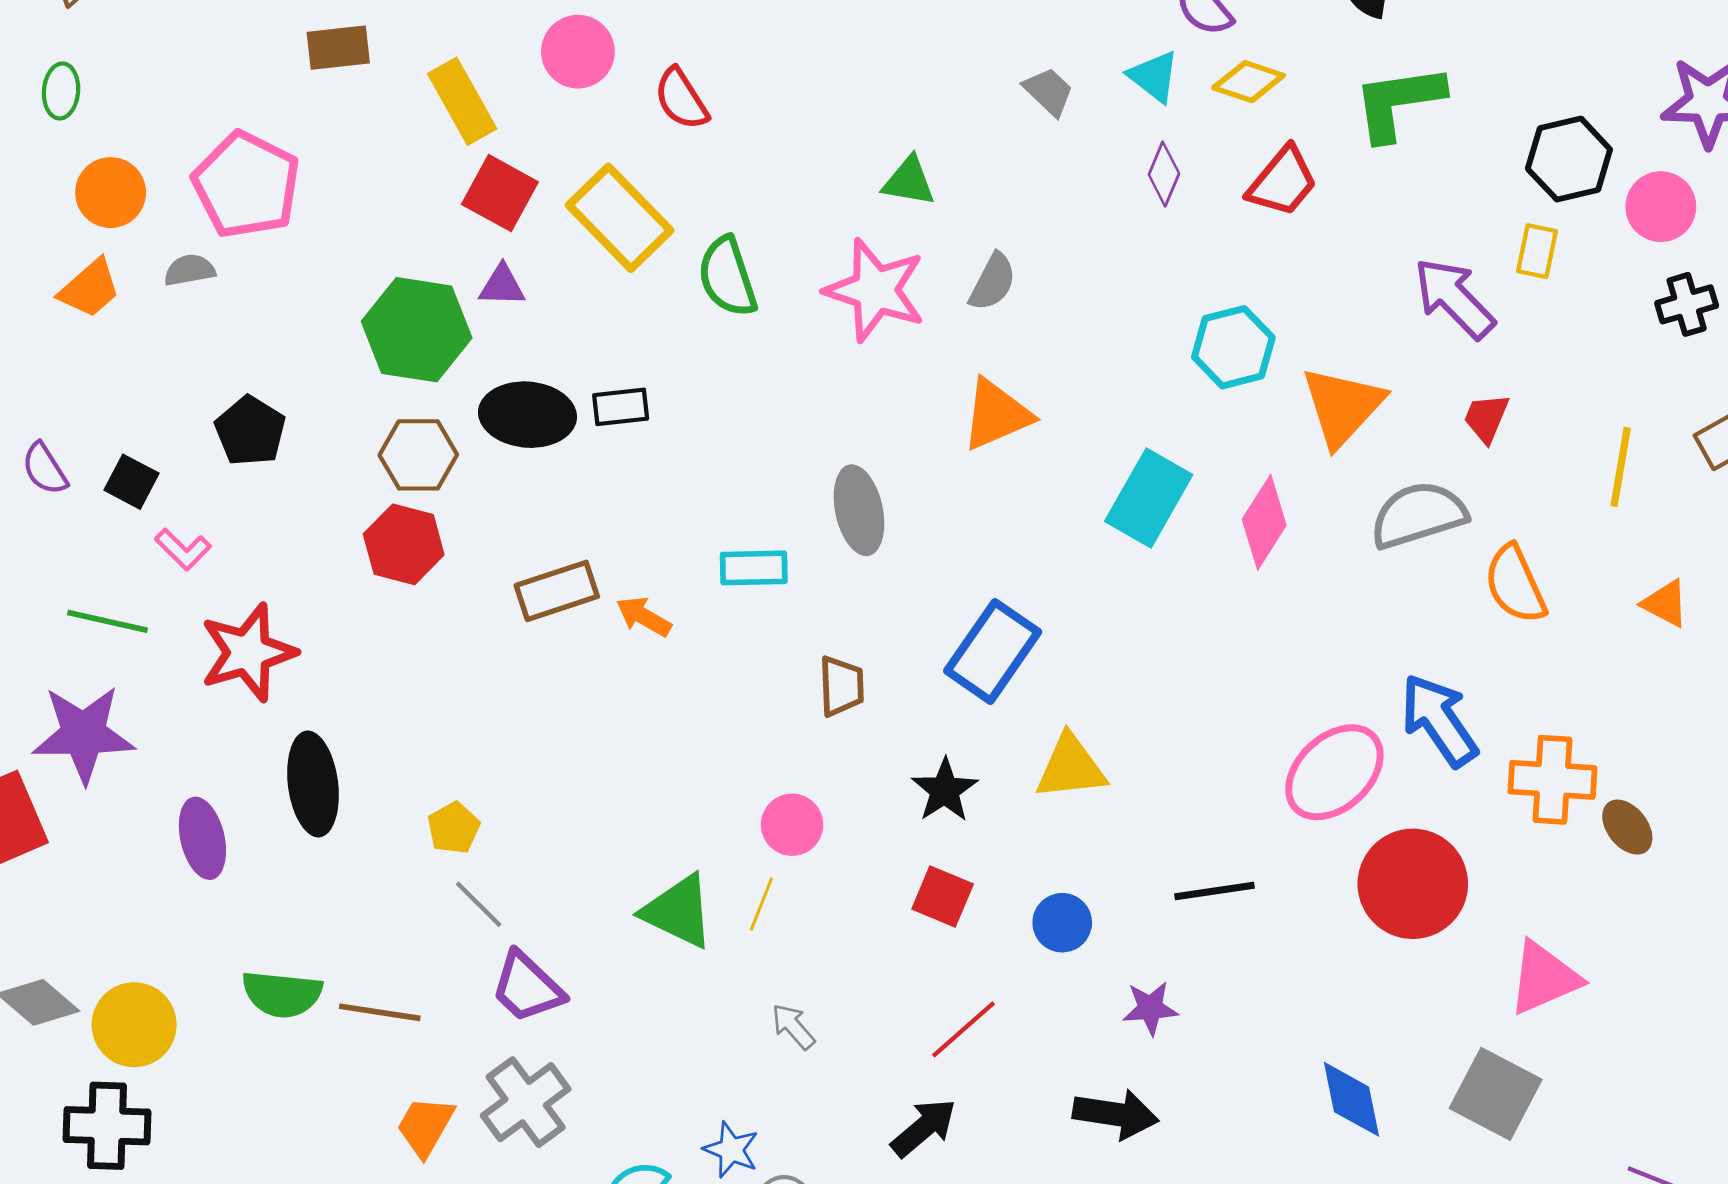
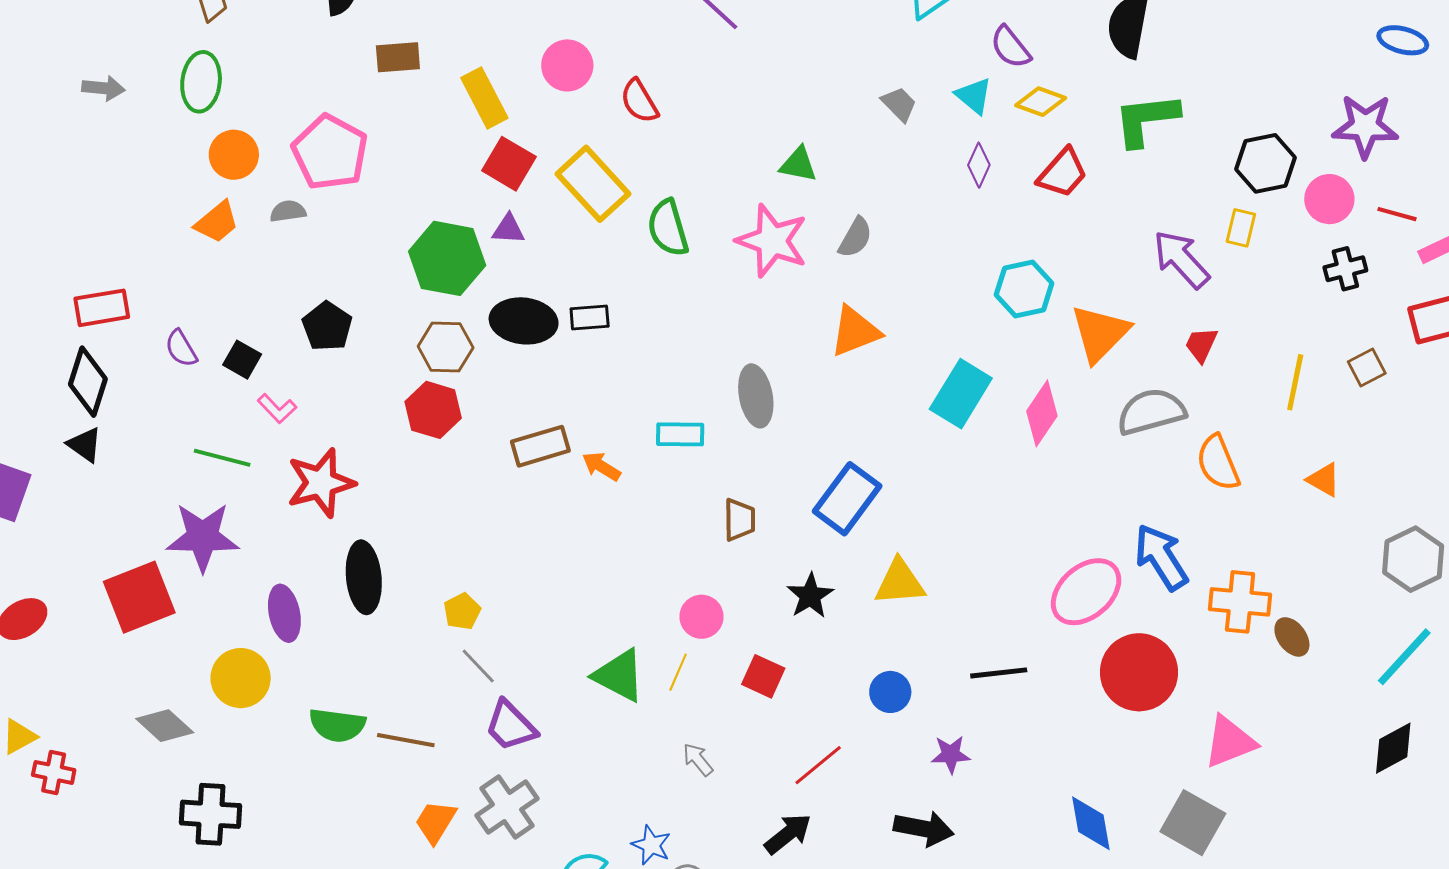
green ellipse: (61, 91) -> (201, 82), size x1.5
red square: (943, 897) -> (763, 676), moved
yellow circle: (134, 1025) -> (241, 678), moved

